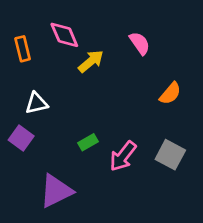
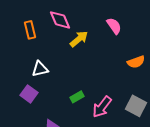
orange semicircle: (170, 93) -> (136, 62), turned 30

